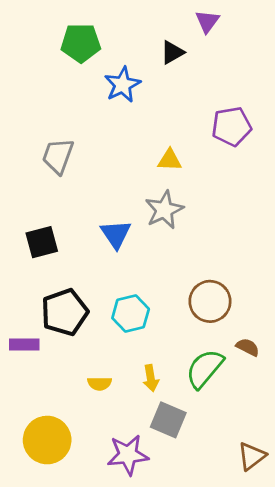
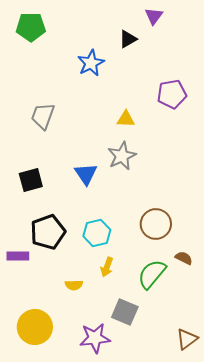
green pentagon: (81, 43) -> (31, 27), moved
yellow arrow: (151, 378) -> (107, 267), moved, turned 30

